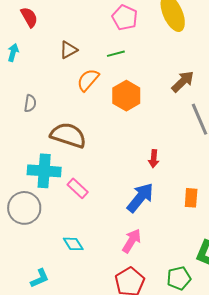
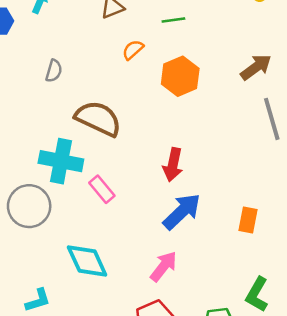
orange semicircle: (88, 80) -> (133, 50), size x0.7
red arrow: (154, 159) -> (173, 165), moved, size x1.4
cyan diamond: (73, 244) -> (87, 261), size x1.6

